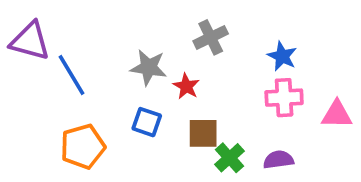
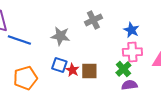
blue line: (71, 75) -> (19, 40), turned -40
red star: (186, 86) -> (72, 70), moved
green cross: (230, 158) -> (123, 69), moved

